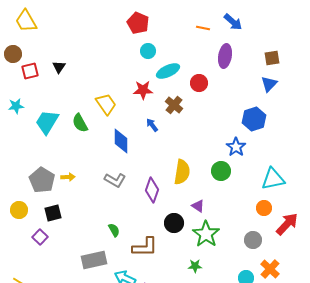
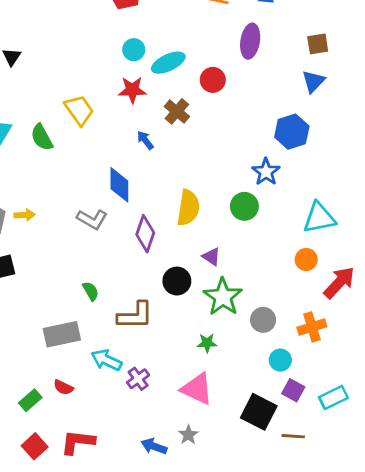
cyan circle: (148, 51) -> (134, 50), moved
blue diamond: (121, 141) -> (119, 185), moved
gray circle: (253, 240) -> (263, 320), moved
orange cross: (270, 269) -> (312, 327), moved, turned 30

